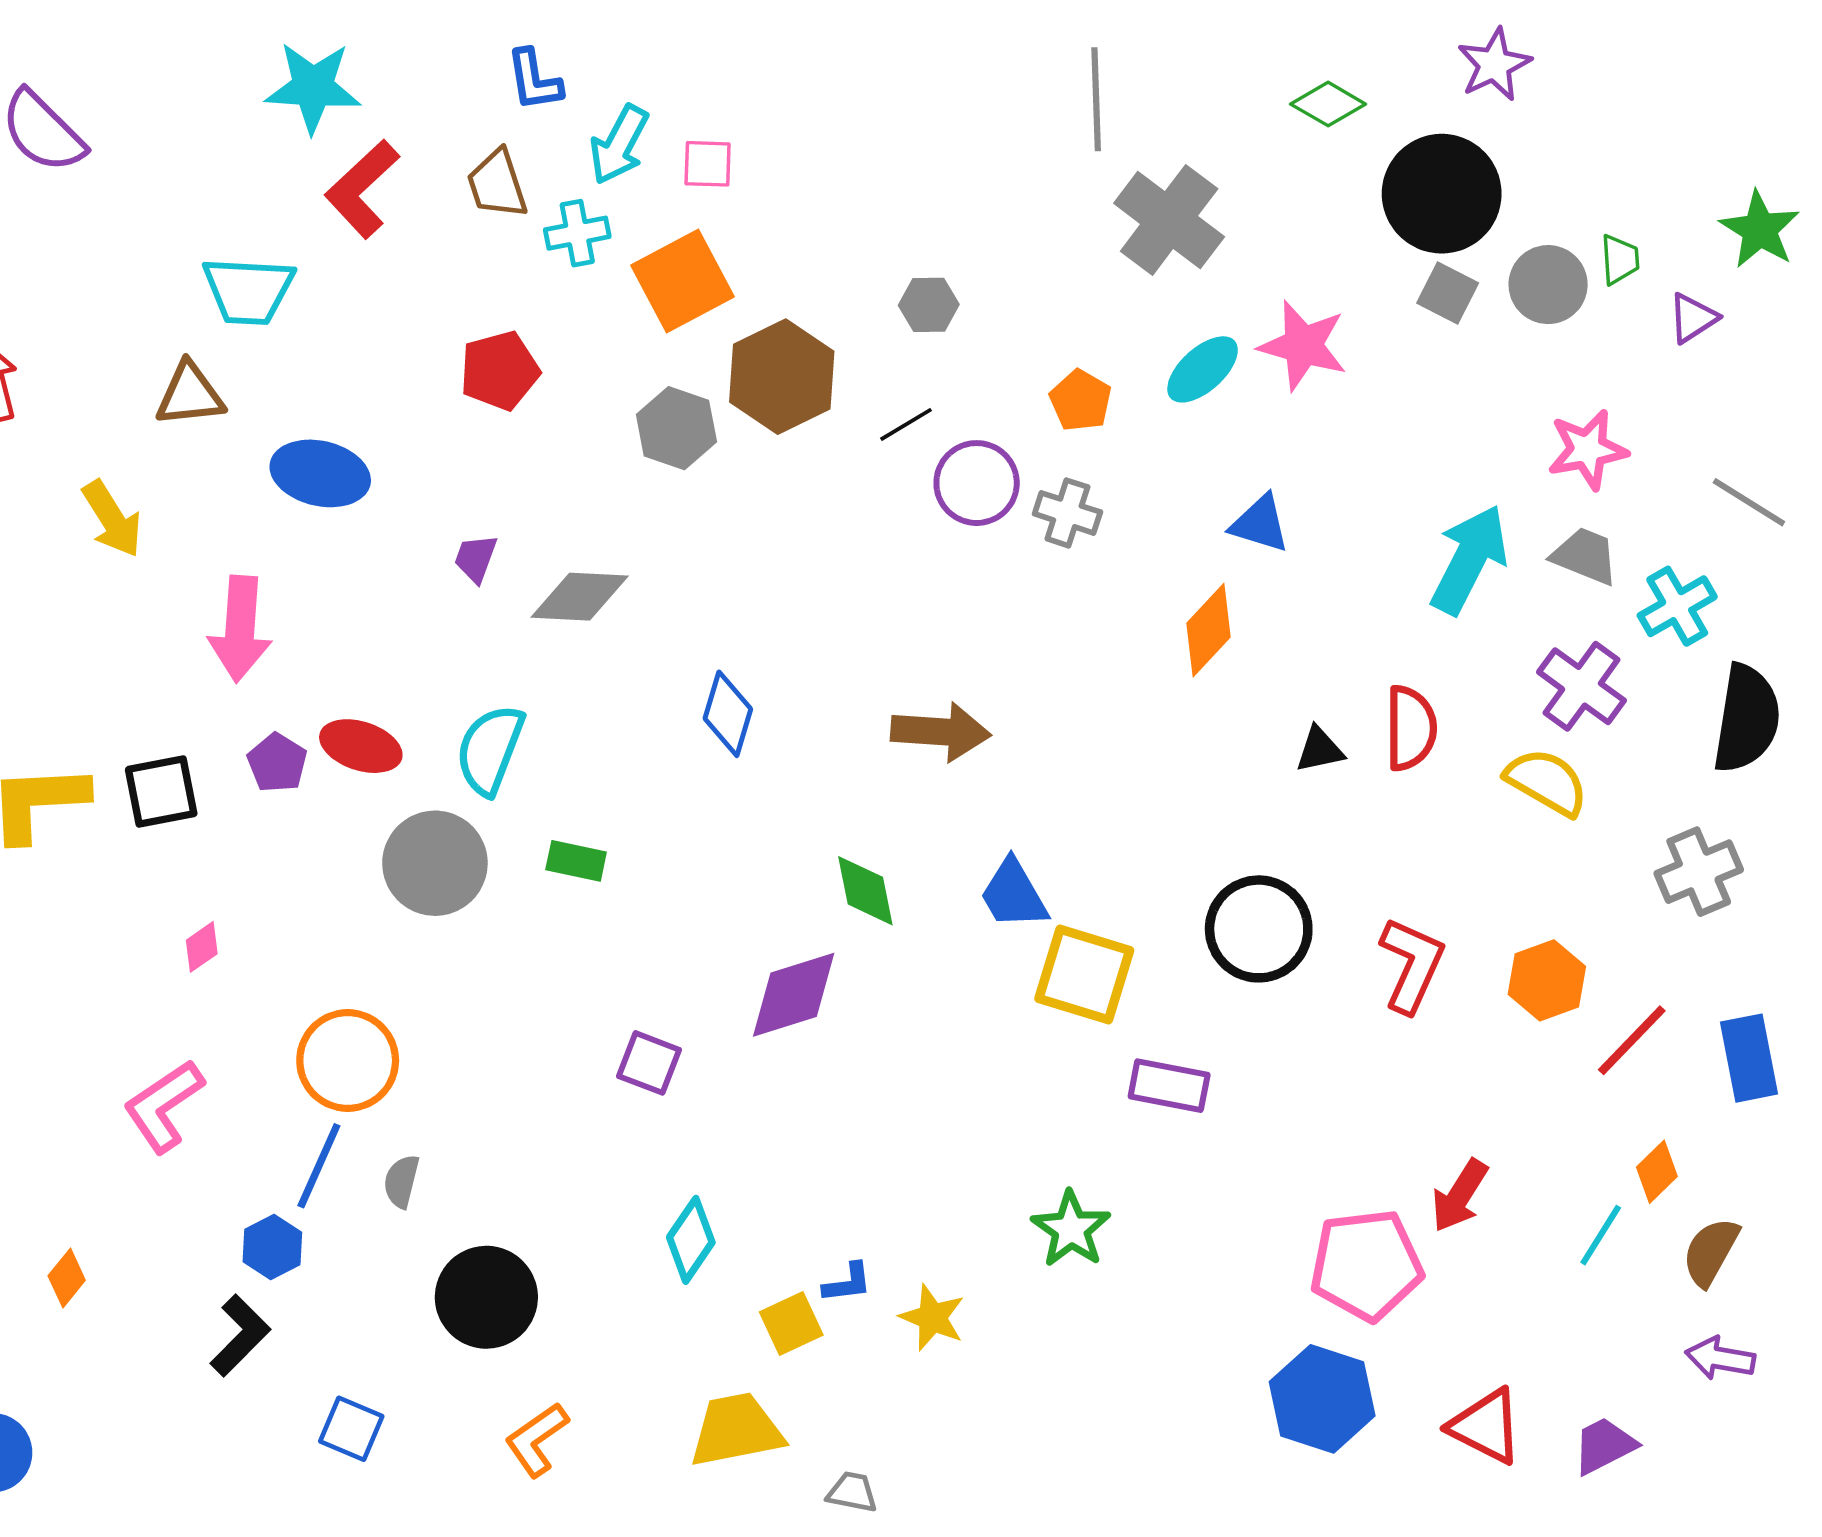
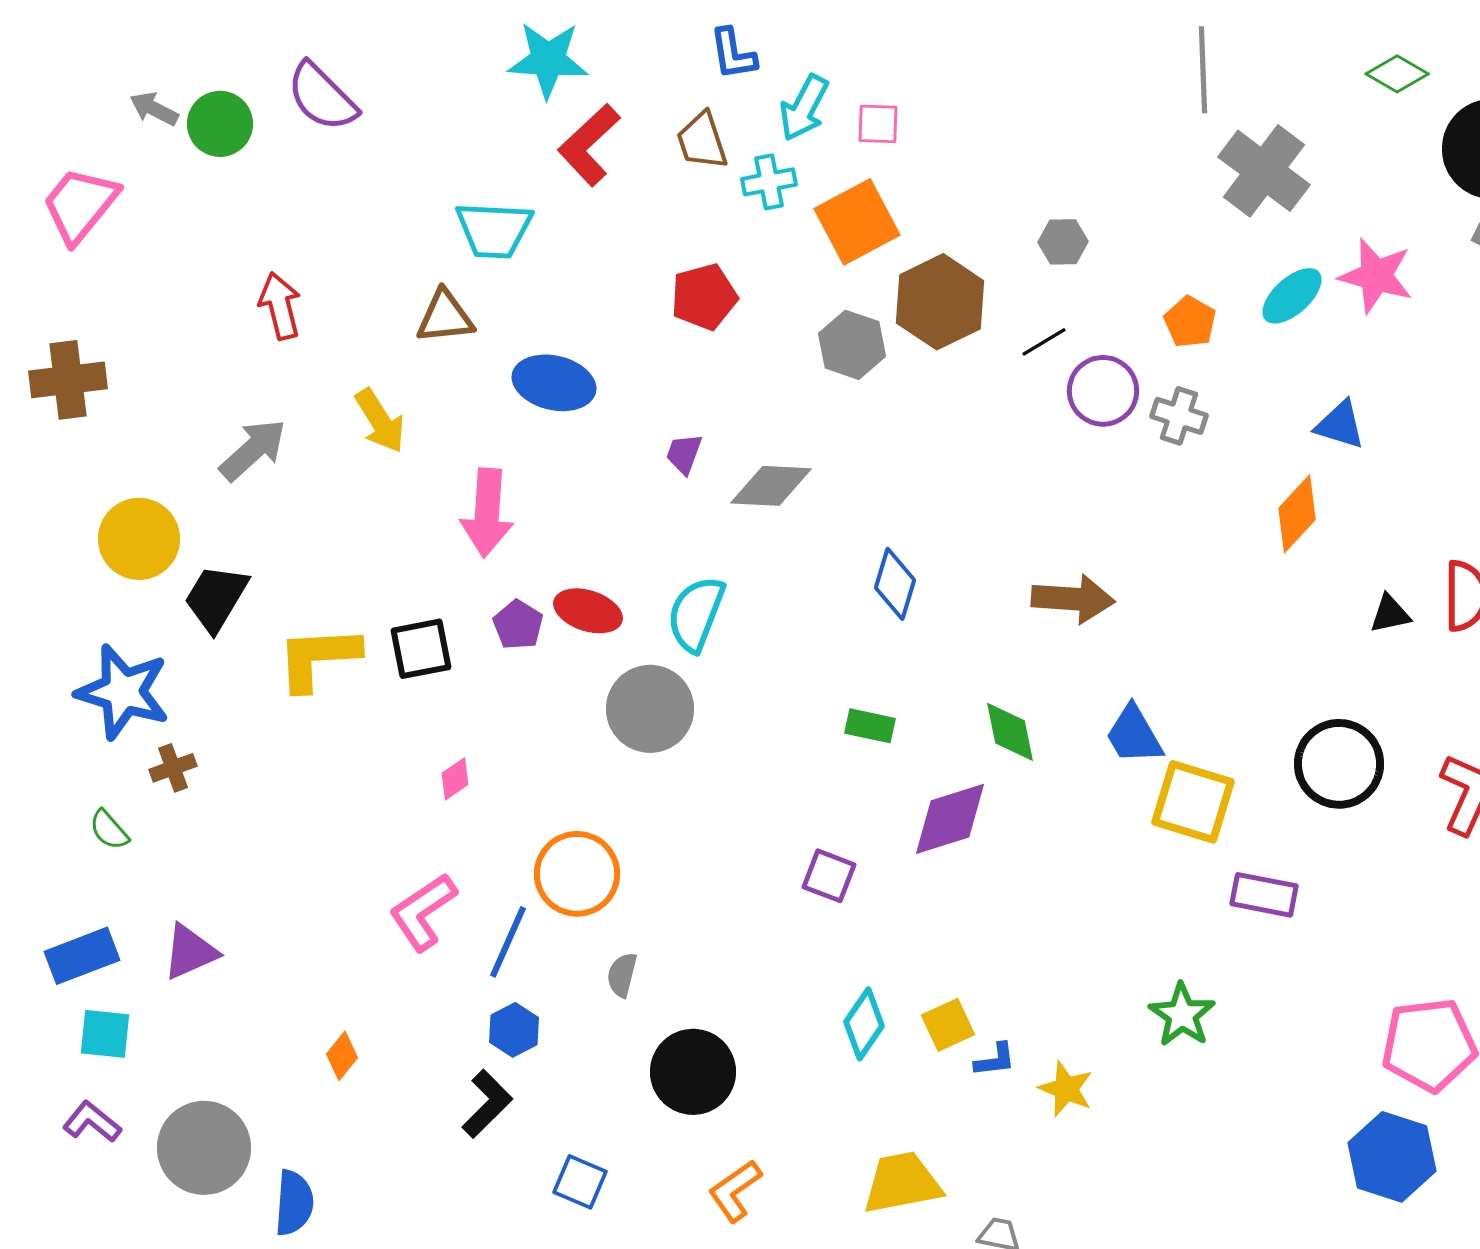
green rectangle: (576, 861) -> (870, 726), moved
blue line: (319, 1166) -> (508, 942), moved
yellow square: (791, 1324) -> (948, 1025), moved

